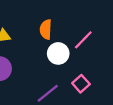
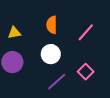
white circle: (58, 53) -> (51, 54), moved

